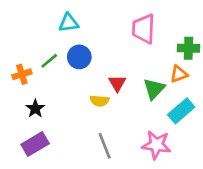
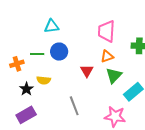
green line: (49, 61) -> (37, 54), turned 40
orange triangle: (179, 74) -> (107, 56), moved
yellow semicircle: (99, 101) -> (44, 80), moved
gray line: (105, 146) -> (74, 106), moved

